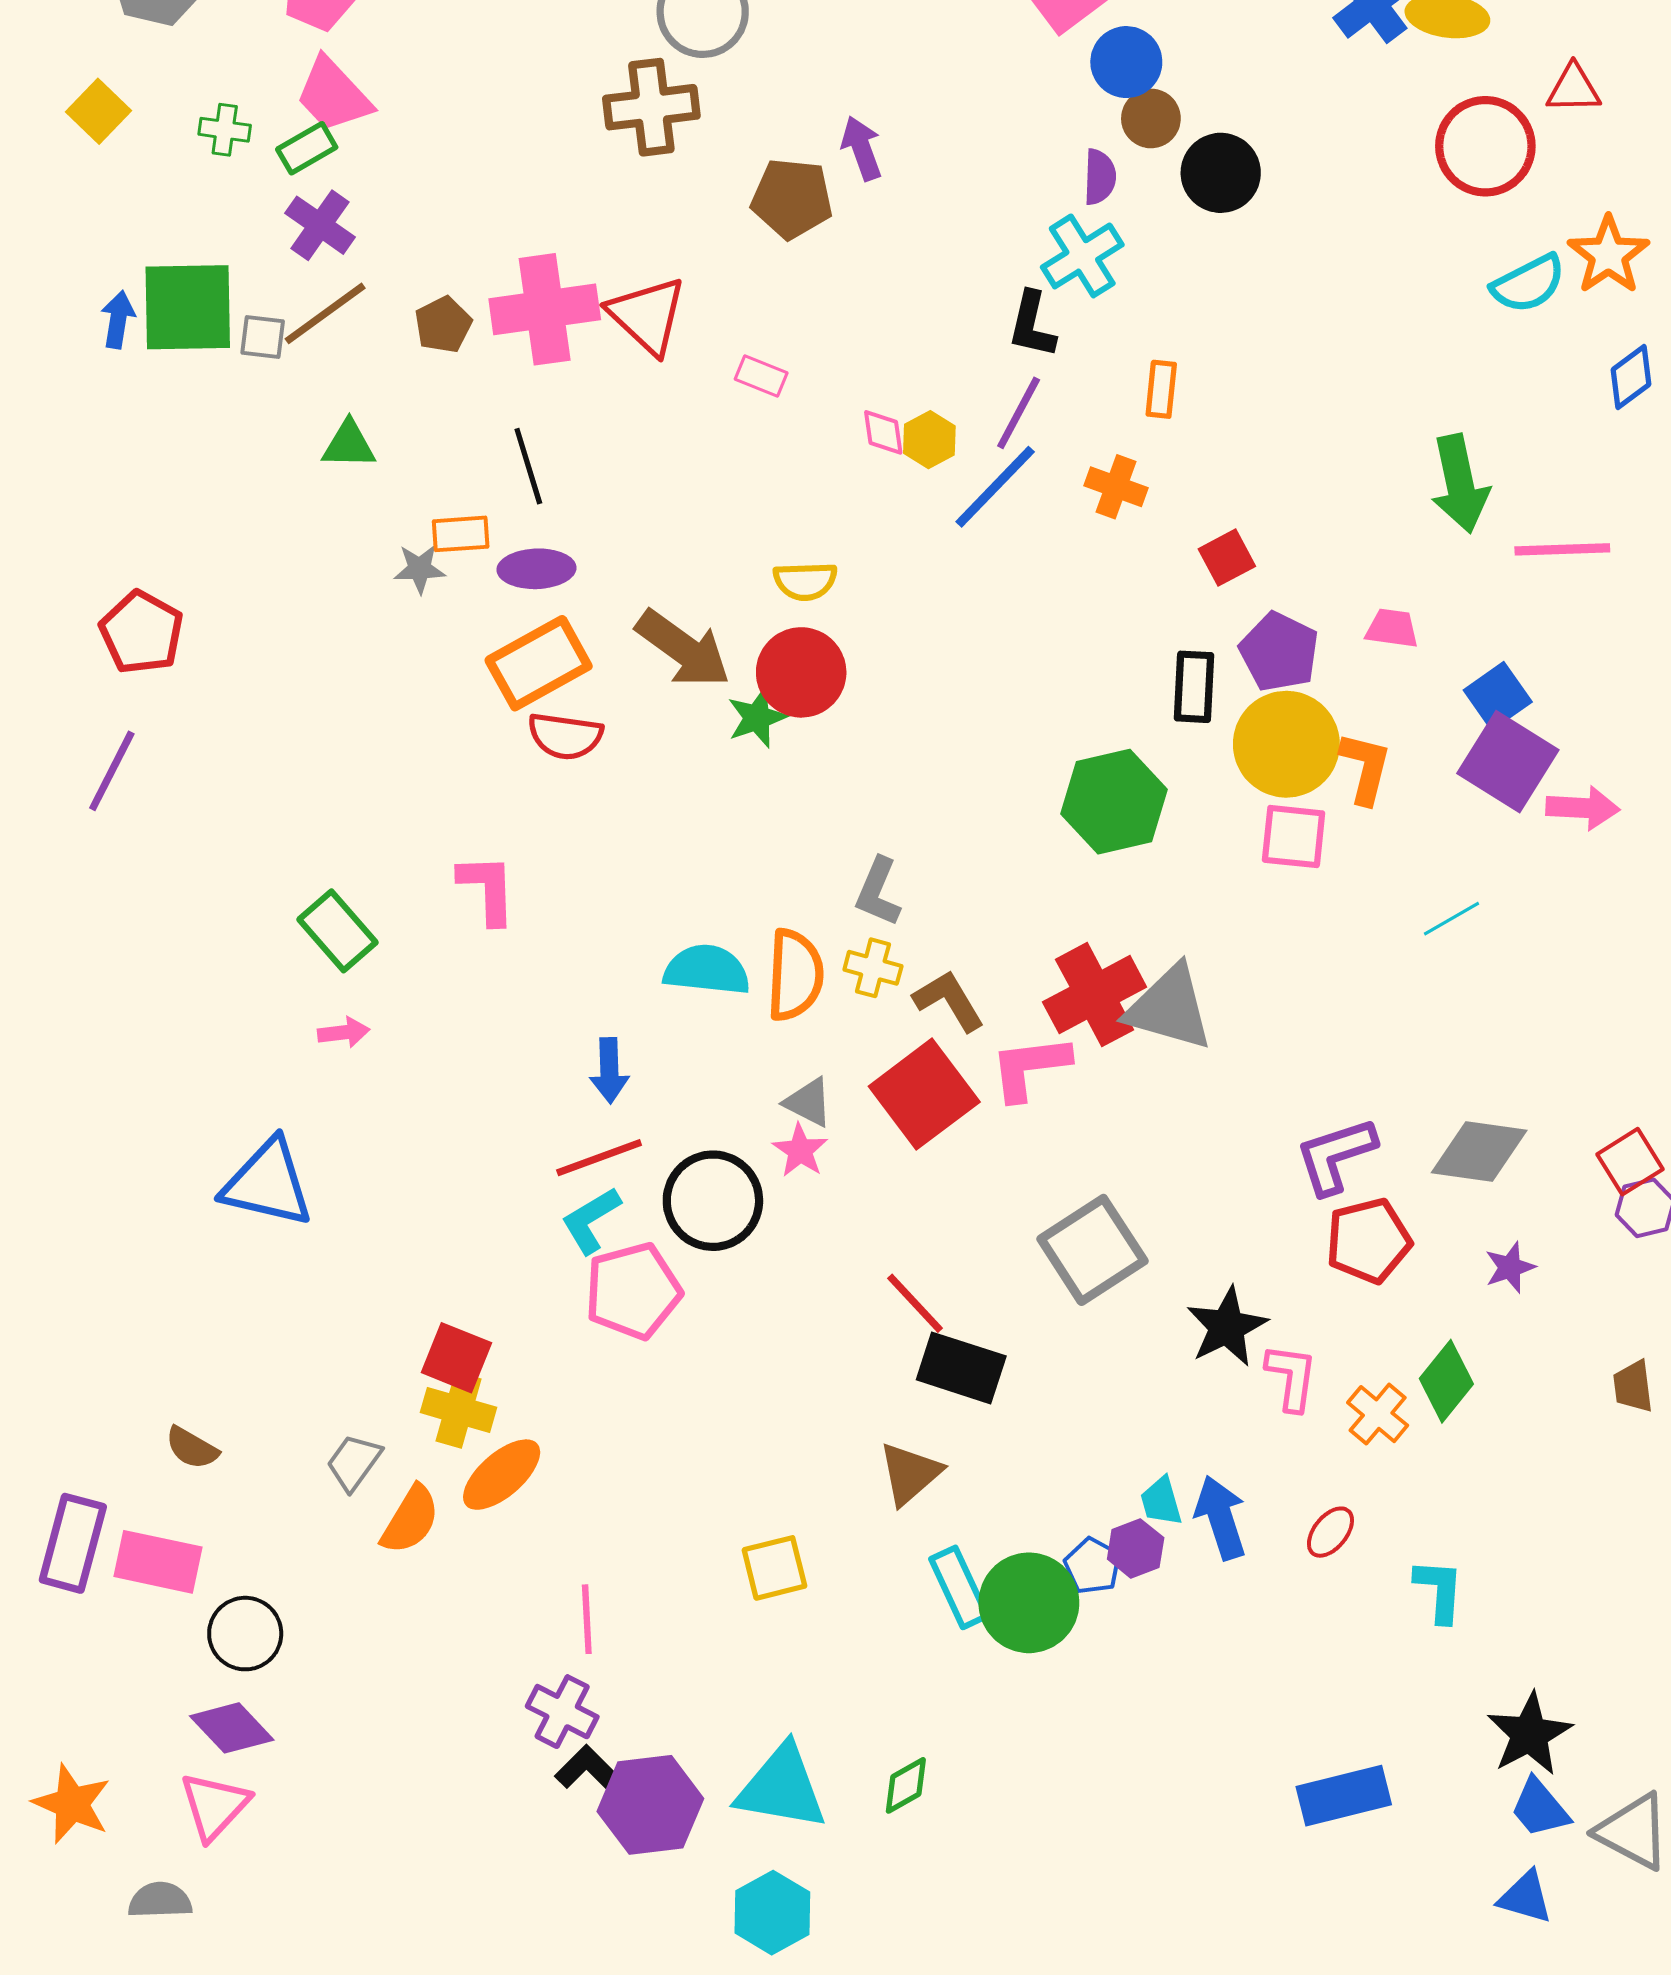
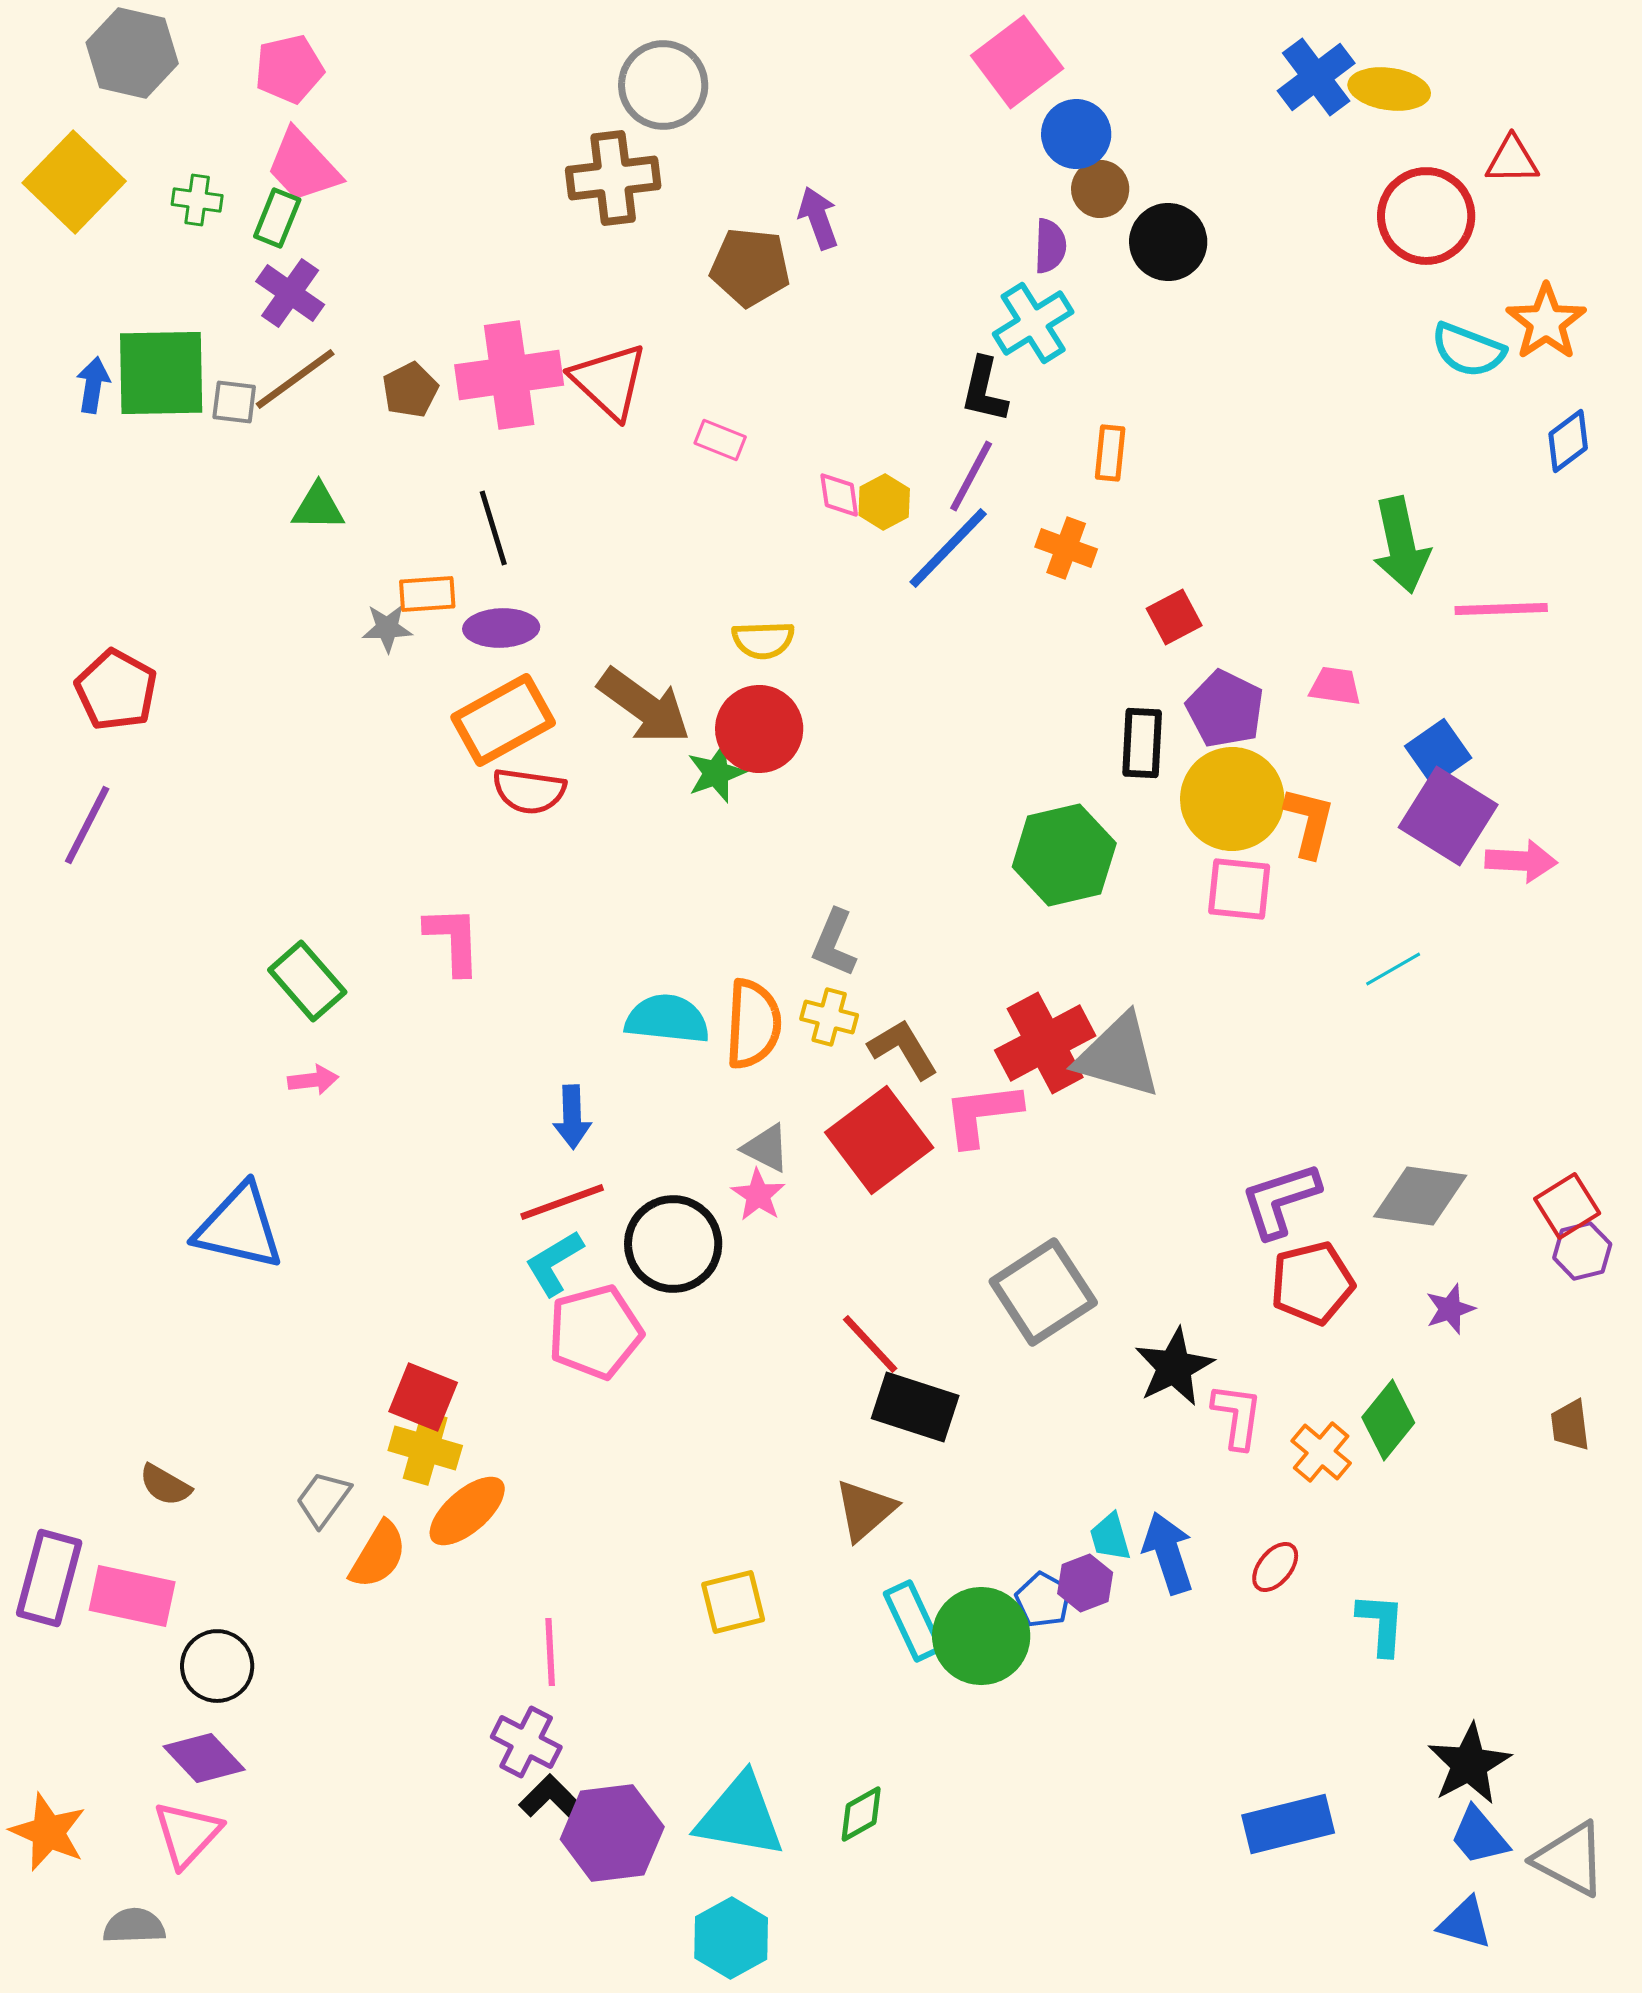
yellow square: (98, 111) -> (74, 182), size x1.6
green rectangle: (307, 148) -> (277, 218), turned -38
cyan semicircle: (1528, 284) -> (1468, 350), turned 48

